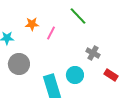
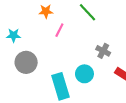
orange star: (32, 24) -> (46, 11), moved

